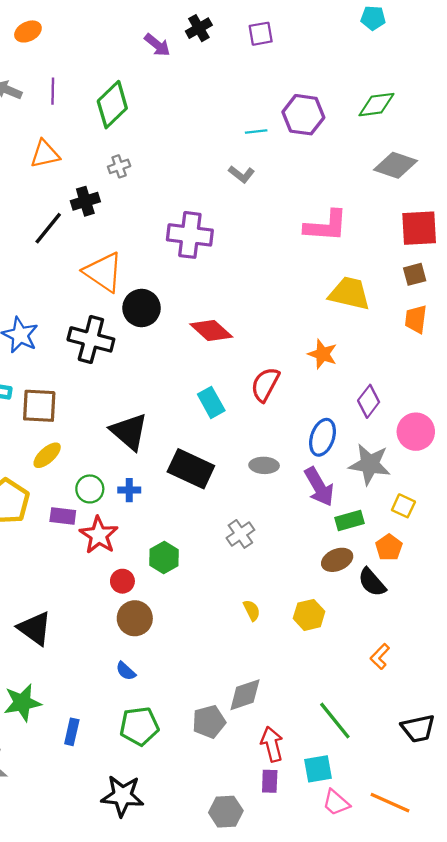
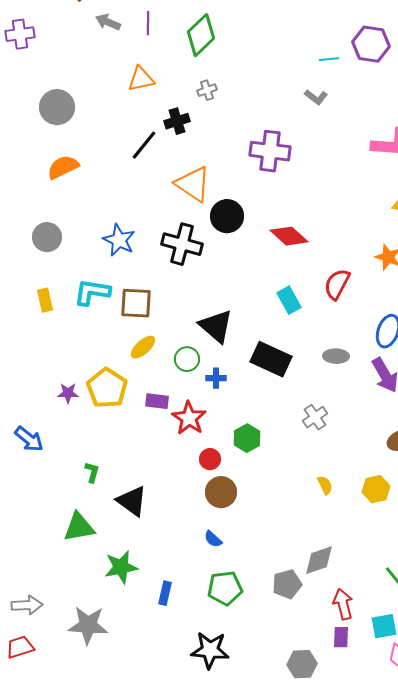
green circle: (90, 489) -> (187, 359), moved

